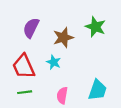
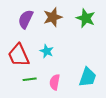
brown star: (63, 38) -> (53, 17), moved
green line: (25, 92) -> (30, 79), moved

